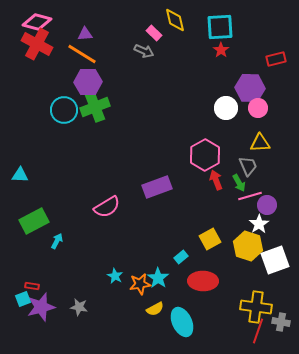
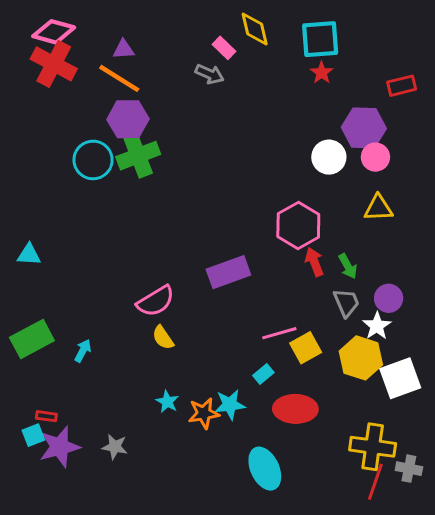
gray trapezoid: (248, 166) -> (346, 303), moved
pink line: (250, 196) -> (279, 333), moved
green rectangle: (34, 221) -> (32, 339), moved
cyan star: (158, 278) -> (230, 405), turned 30
yellow semicircle: (155, 309) -> (163, 338), moved, turned 84

